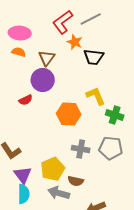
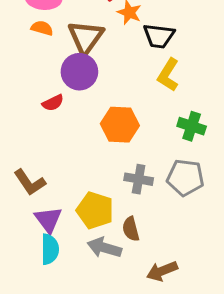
brown triangle: (47, 58) -> (86, 37), size x1.4
yellow L-shape: (96, 96) -> (168, 75), moved, turned -125
yellow pentagon: (53, 169) -> (95, 210), turned -30
brown semicircle: (76, 181) -> (131, 229), turned 63

